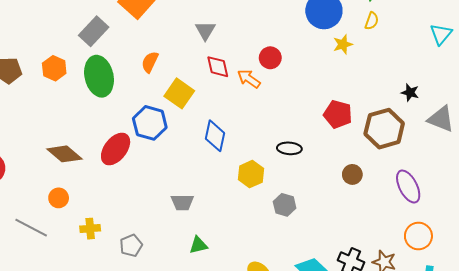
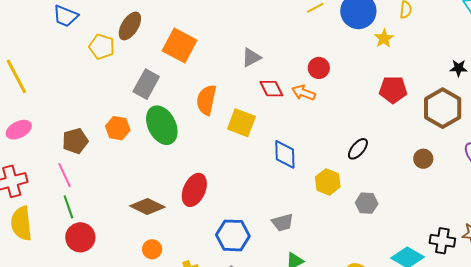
gray triangle: (205, 30) -> (251, 57), turned 45
orange semicircle: (150, 62) -> (206, 100), size x1.4
red pentagon: (338, 114) -> (393, 90), moved
blue hexagon: (150, 123) -> (233, 235), moved
black ellipse: (289, 148) -> (358, 149), turned -40
gray trapezoid: (182, 202) -> (283, 223), moved

